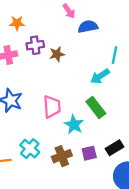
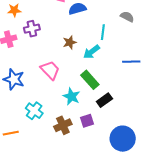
brown star: (57, 54) -> (70, 42), moved
pink trapezoid: (52, 107) -> (50, 70), moved, turned -35
black rectangle: (115, 148) -> (104, 100), moved
cyan cross: (30, 149) -> (34, 111), moved

